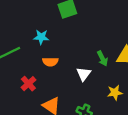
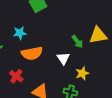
orange semicircle: (50, 62) -> (32, 53), size x1.5
yellow star: (115, 93) -> (82, 73), moved

